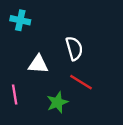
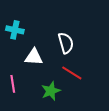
cyan cross: (20, 20) -> (15, 30), moved

